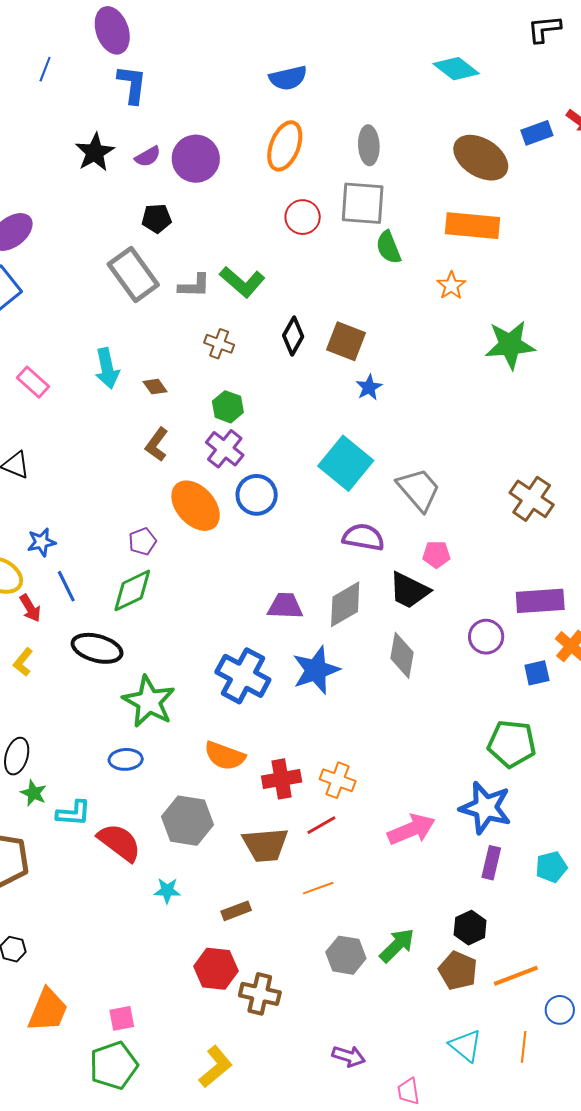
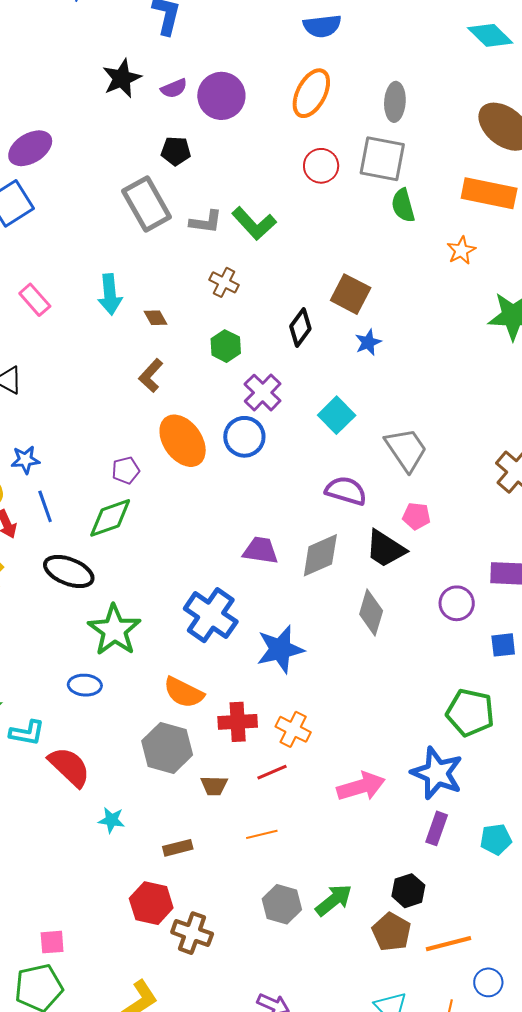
black diamond: (293, 336) -> (300, 327), moved
purple cross: (225, 449) -> (263, 393), moved
cyan square: (346, 463) -> (337, 415), size x0.7
blue star: (316, 670) -> (280, 649), moved
gray hexagon: (187, 821) -> (167, 748), moved
brown trapezoid: (265, 845) -> (214, 786), size x0.6

